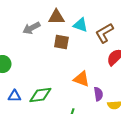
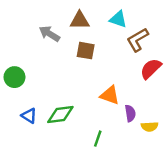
cyan triangle: (80, 25) -> (118, 19), moved
gray arrow: (31, 28) -> (49, 34), turned 60
blue triangle: (14, 96) -> (29, 116), turned 32

